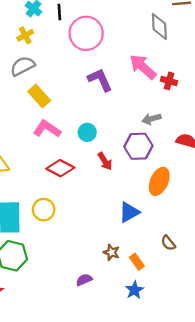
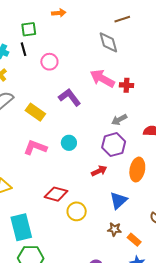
pink circle: (86, 33) -> (49, 62), size x0.6
yellow rectangle: (39, 96) -> (35, 112), moved
red arrow: (105, 161) -> (99, 171), moved, turned -70
red diamond: (60, 168) -> (56, 194), moved
yellow circle: (44, 210) -> (77, 211), moved
brown star: (111, 252) -> (114, 229), moved

